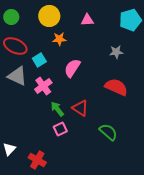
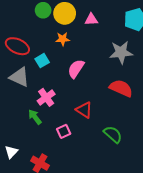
yellow circle: (49, 16) -> (65, 13), moved
green circle: (11, 17) -> (43, 10), moved
gray star: (116, 52) -> (121, 52), size x1.6
pink cross: (43, 86) -> (46, 97), moved
green arrow: (57, 109) -> (35, 117), moved

